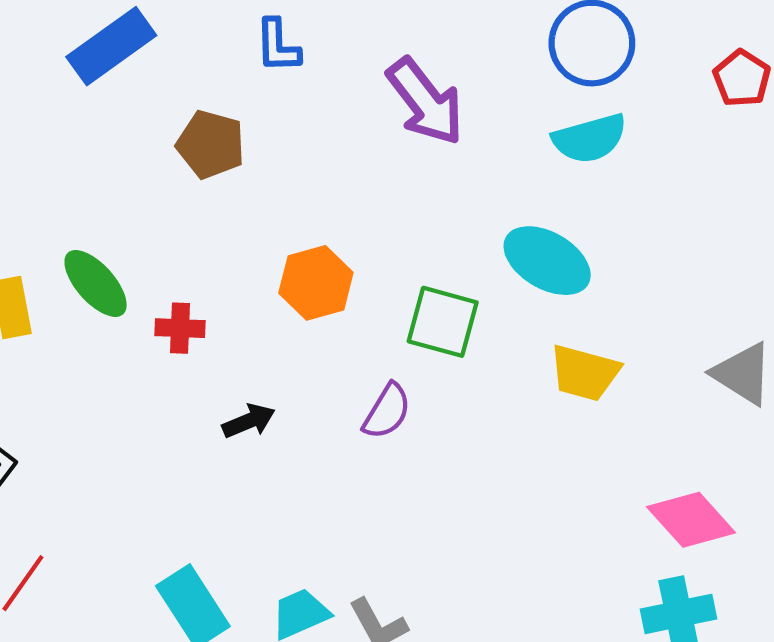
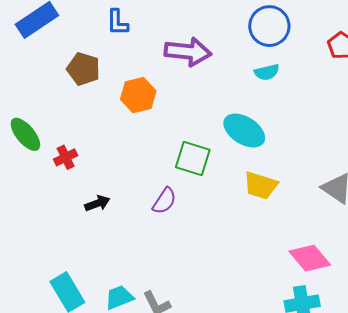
purple arrow: (425, 102) -> (188, 52), turned -48
cyan semicircle: (590, 138) -> (267, 72), size x0.7
orange hexagon: (316, 283) -> (138, 95), moved
red cross: (180, 328) -> (66, 157), turned -30

